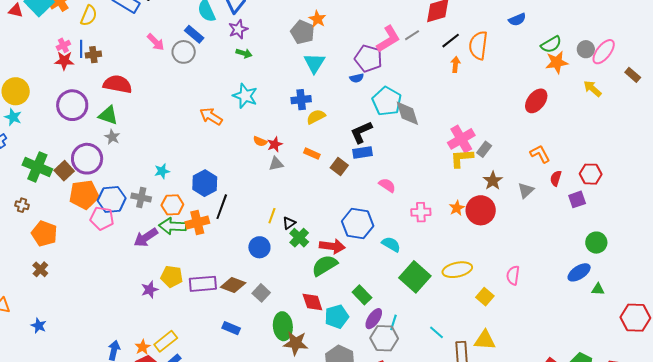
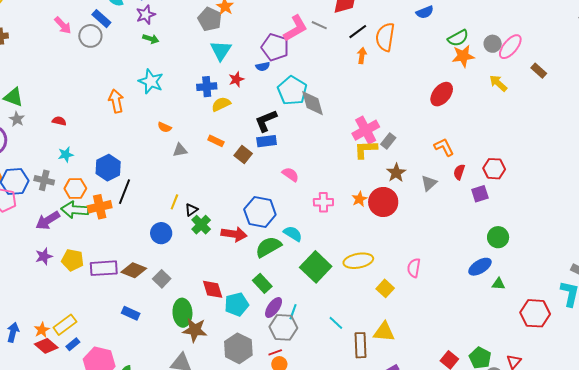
gray line: (412, 35) -> (319, 25), turned 56
red semicircle: (118, 84) -> (59, 121), moved, size x0.5
orange arrow: (211, 116) -> (116, 101), turned 45
red star: (275, 144) -> (236, 79), moved
green semicircle: (325, 265) -> (268, 247), moved
purple star: (150, 290) -> (44, 256), moved

